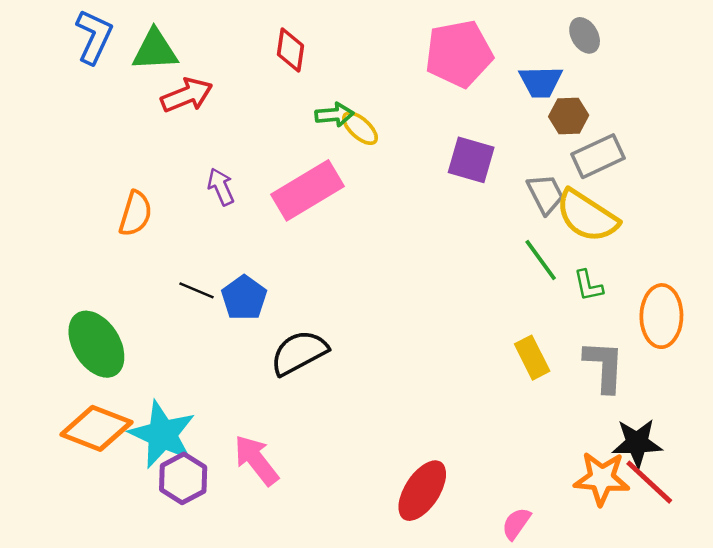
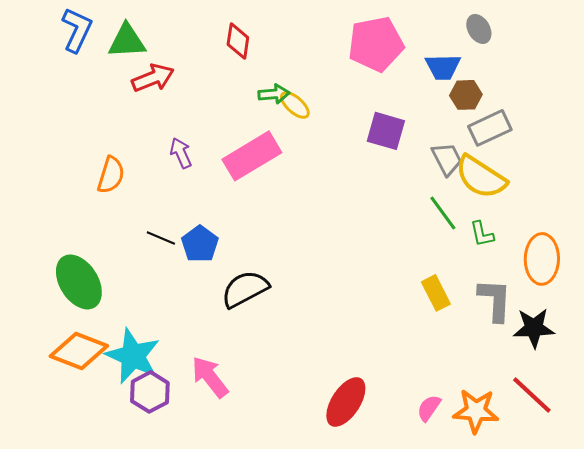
black star: (637, 443) -> (534, 328), moved
orange star: (602, 478) -> (476, 411), moved
pink semicircle: (516, 524) -> (429, 408), moved

